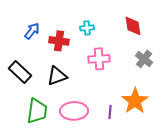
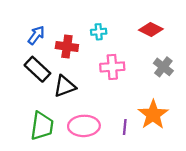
red diamond: (133, 26) -> (151, 29), turned -55
black rectangle: (20, 72) -> (37, 69), moved

